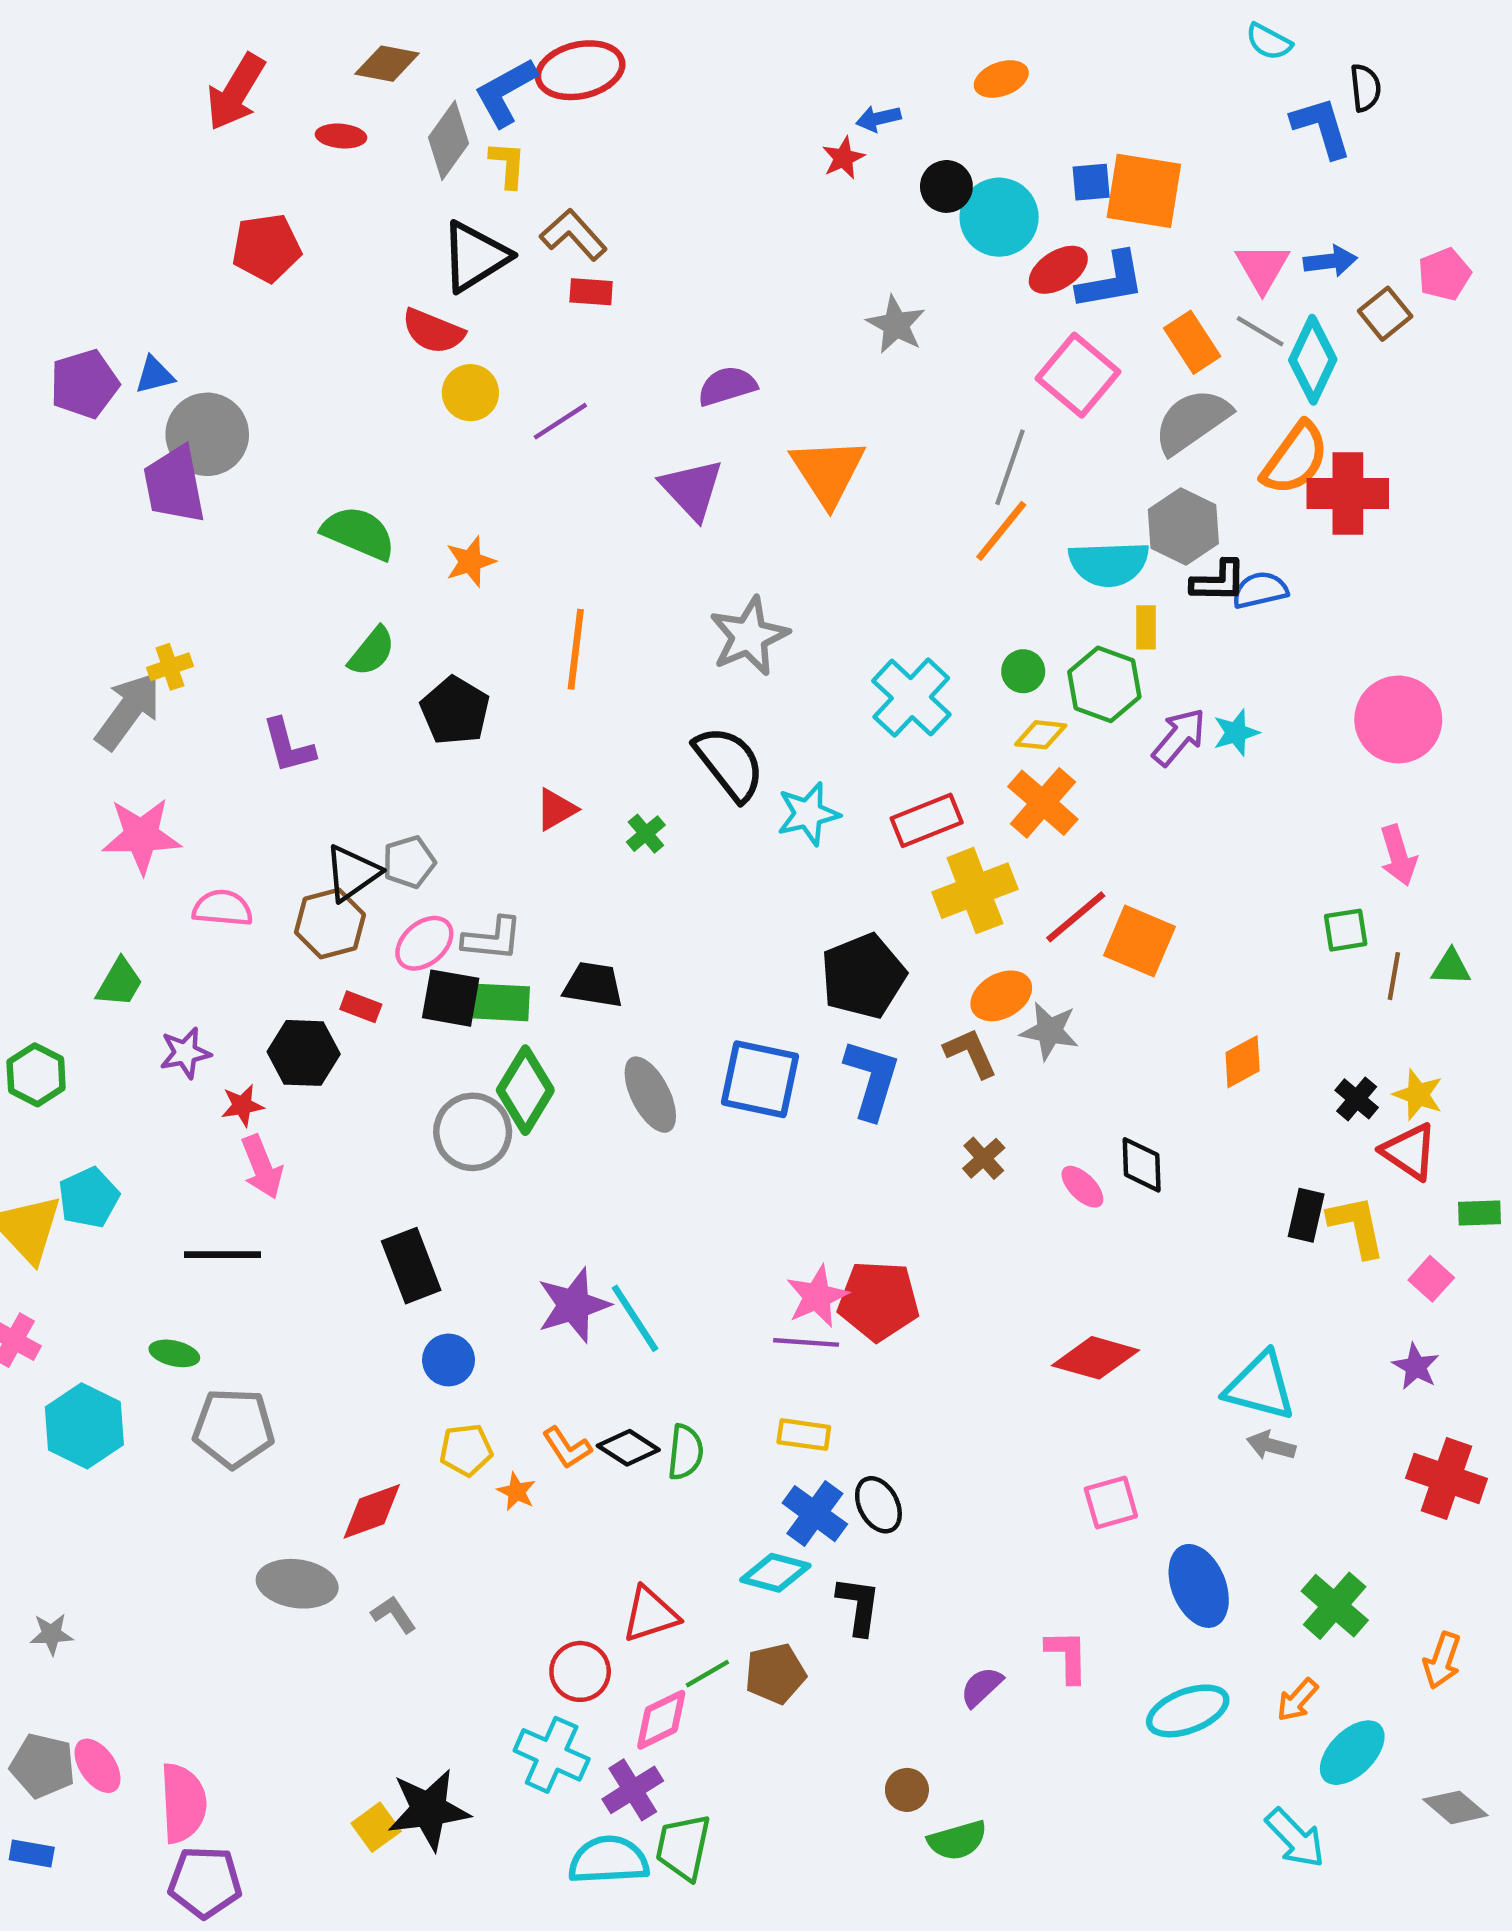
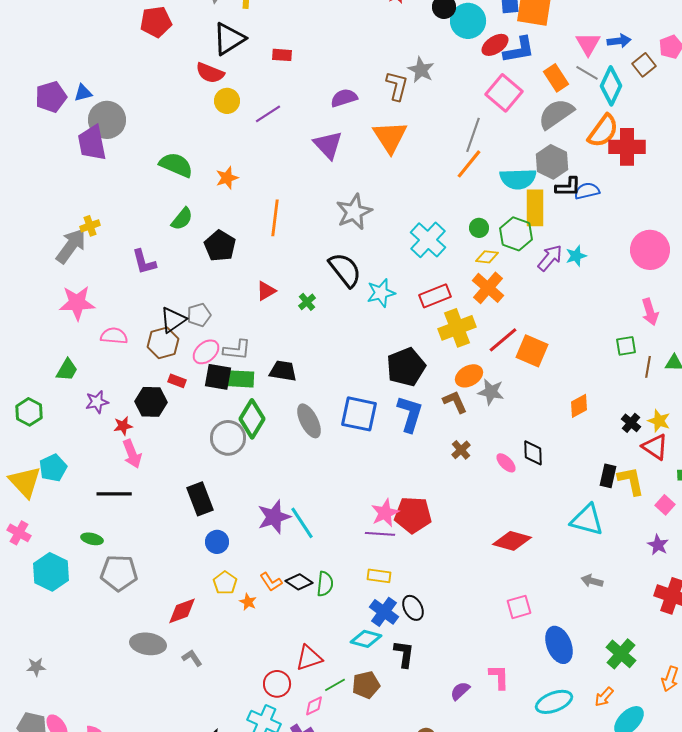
brown L-shape: (574, 235) -> (397, 86), moved, turned 56
red pentagon: (266, 248) -> (156, 22), moved
yellow rectangle: (1146, 627) -> (535, 208), size x1.8
cyan triangle: (1260, 1386) -> (587, 520), moved
yellow pentagon: (466, 1450) -> (225, 583), turned -30
pink diamond: (661, 1720) -> (314, 706), size x0.7

